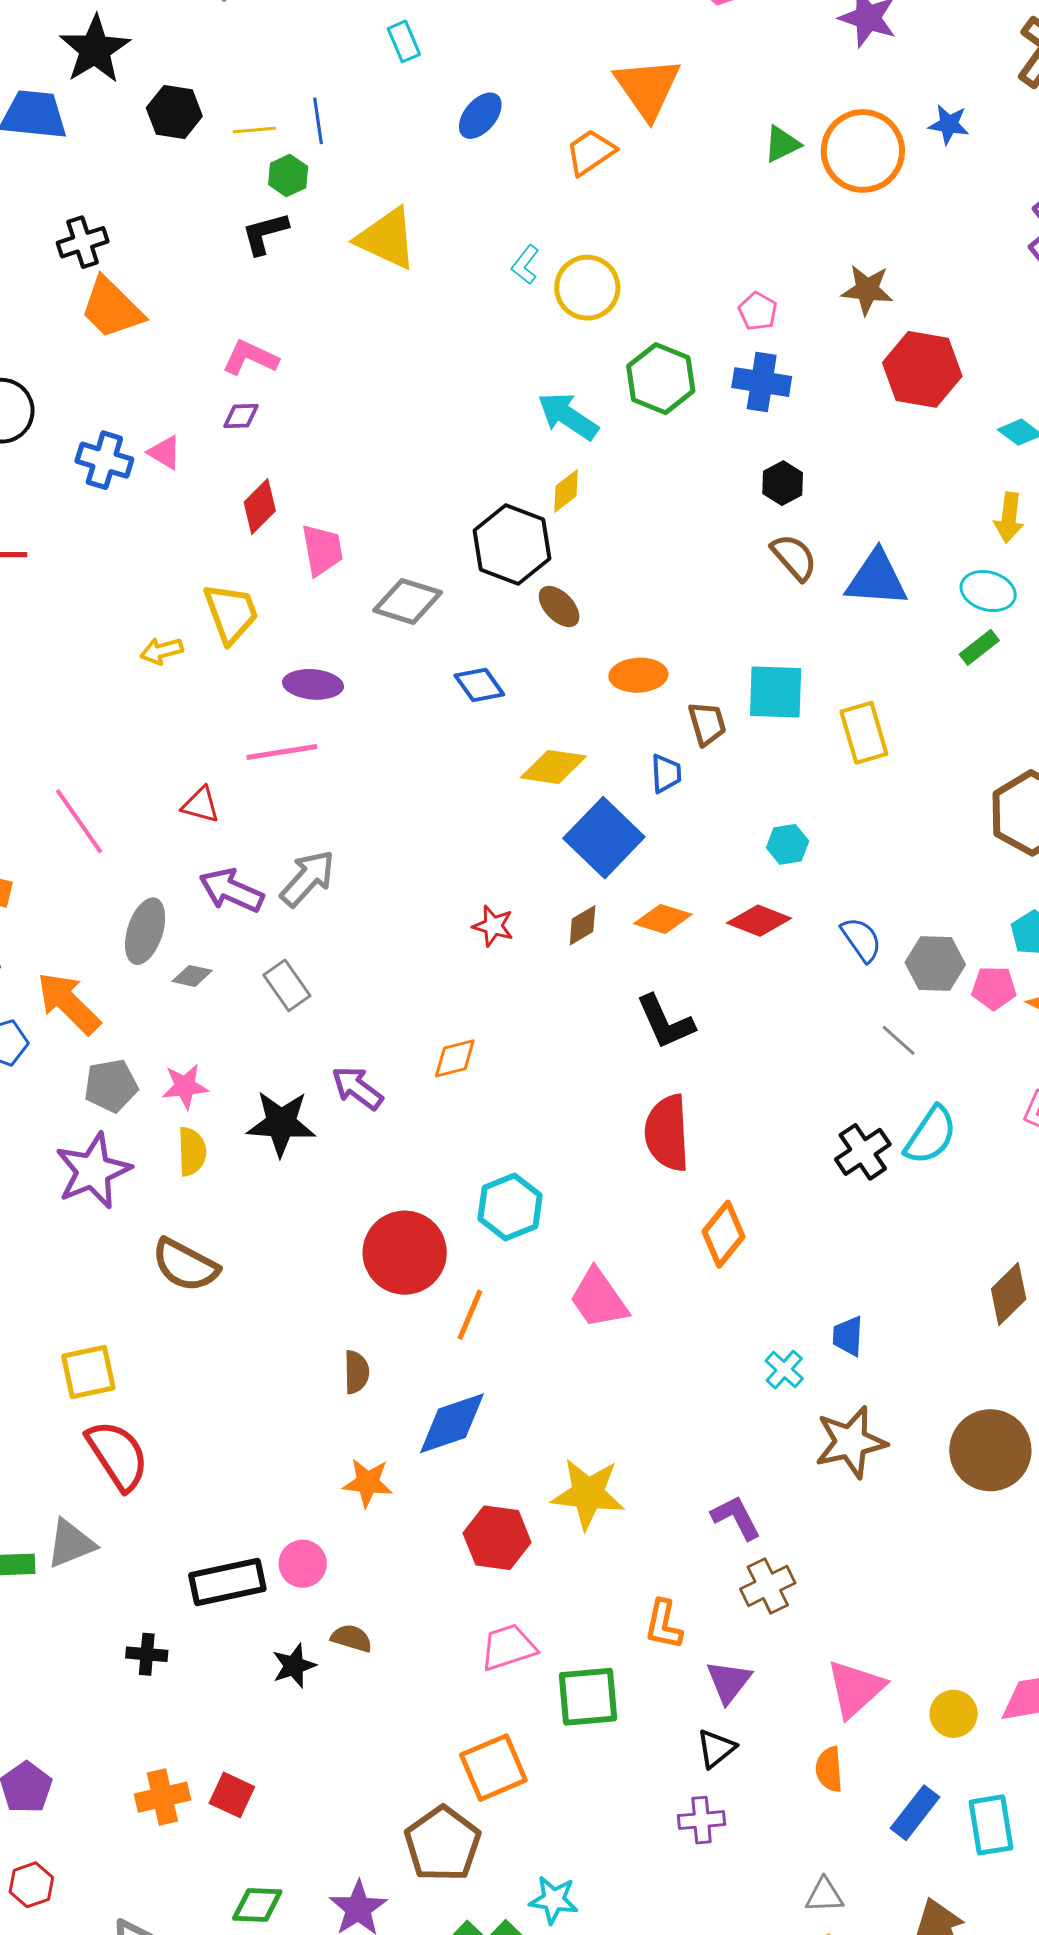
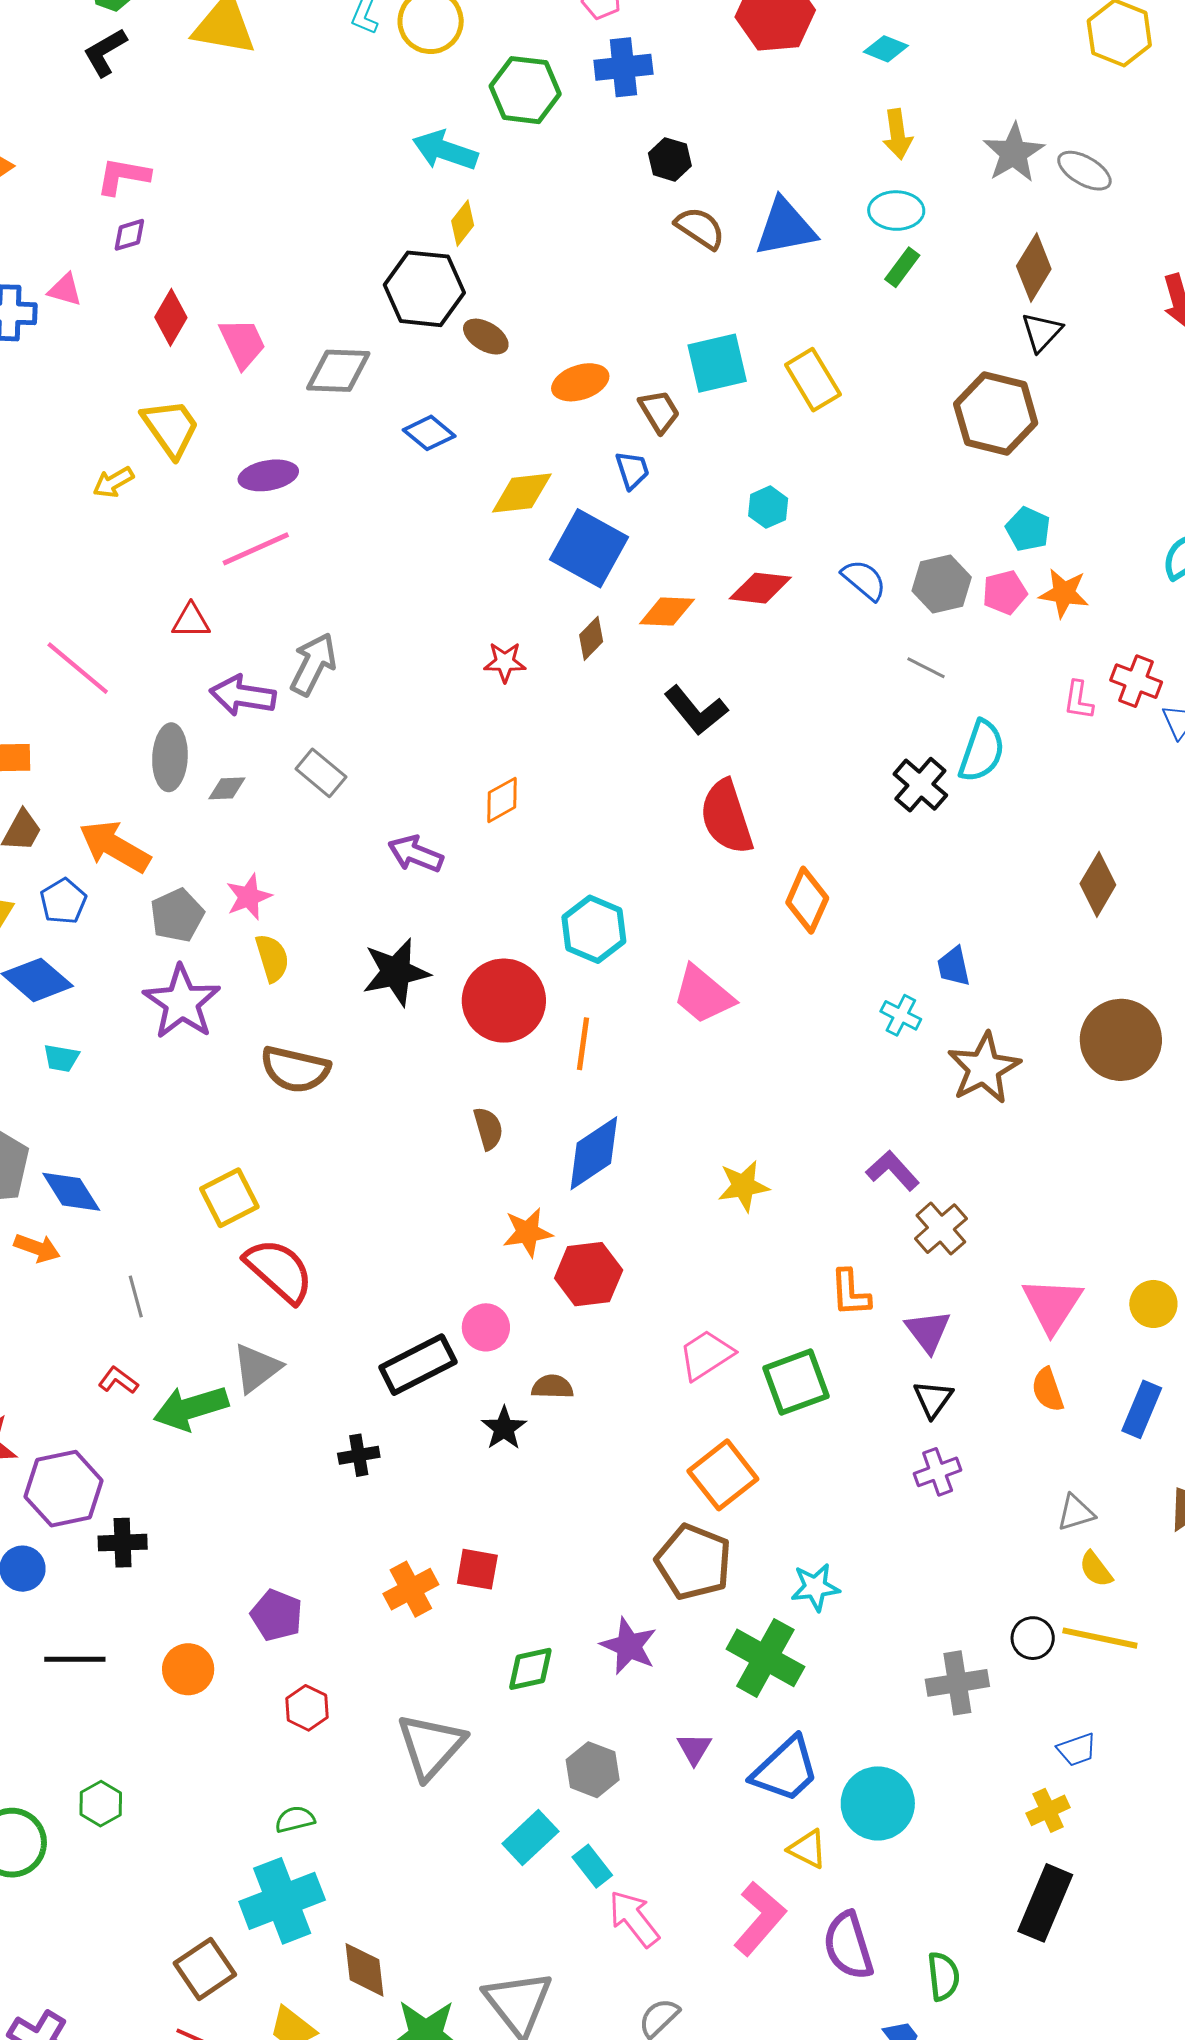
black star: (281, 1123) -> (396, 972), moved
yellow star: (588, 1494) -> (743, 1186), size x0.7
red hexagon: (497, 1538) -> (589, 1274), moved

